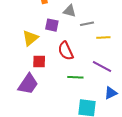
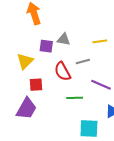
gray triangle: (70, 11) -> (64, 39), moved
gray line: (87, 24) -> (83, 62), moved
yellow line: (103, 38) -> (100, 41), moved

